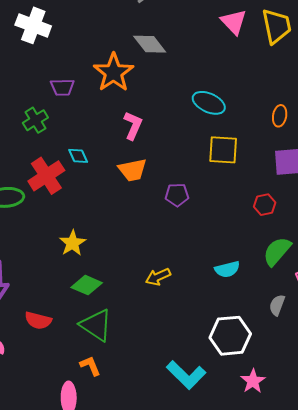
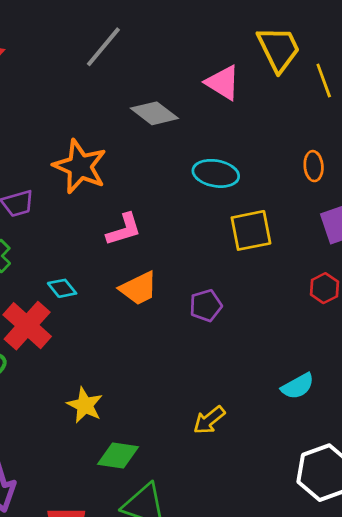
pink triangle: (234, 22) -> (223, 83), moved
gray diamond: (150, 44) -> (154, 113), moved
pink L-shape: (133, 126) -> (124, 229), turned 64

